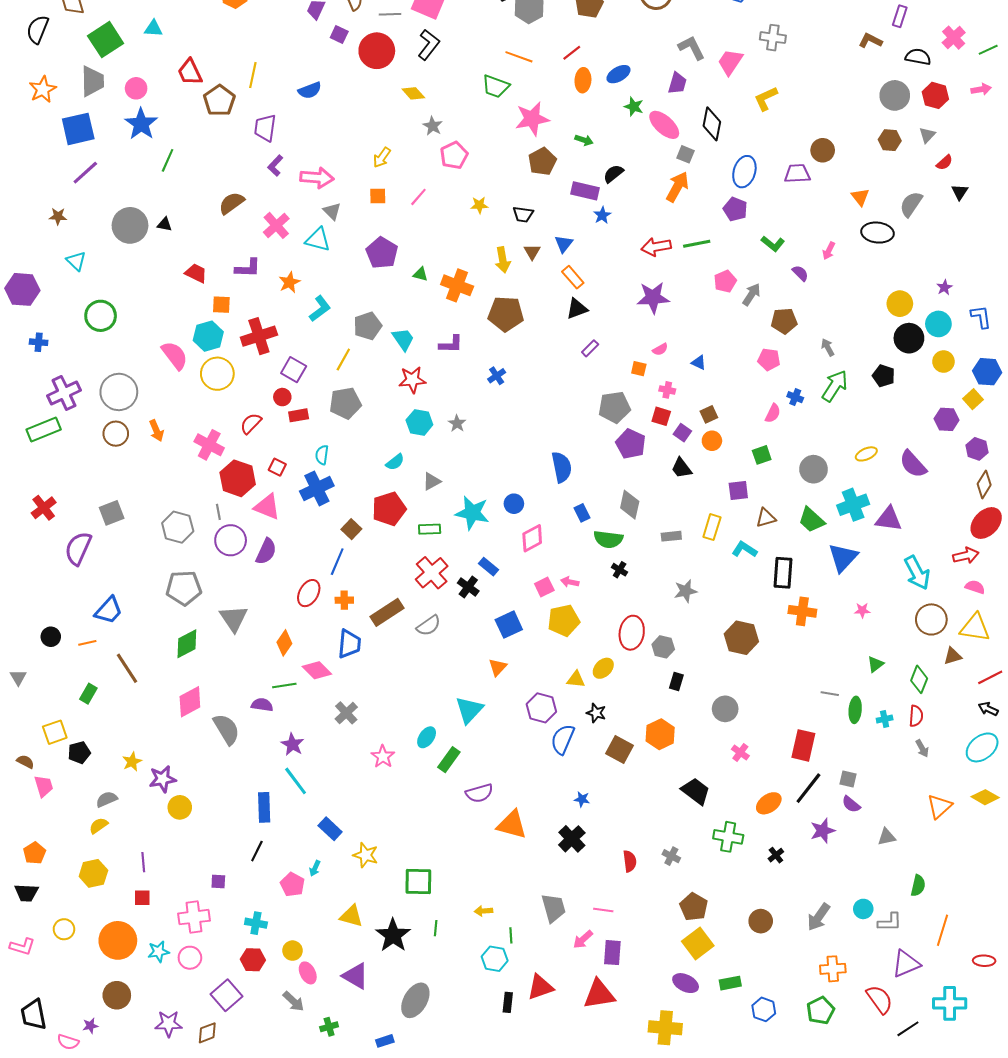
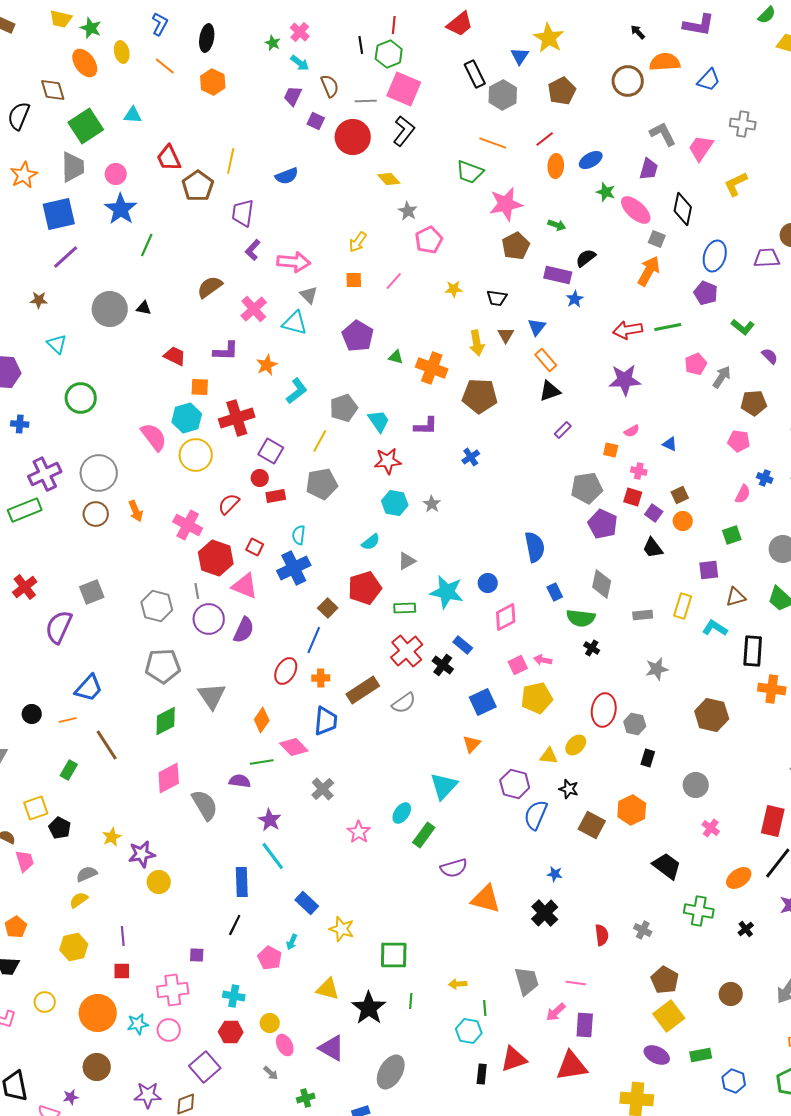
black pentagon: (79, 753) -> (60, 828), turned -30
gray arrow: (294, 1001) -> (271, 1073), size x0.7

